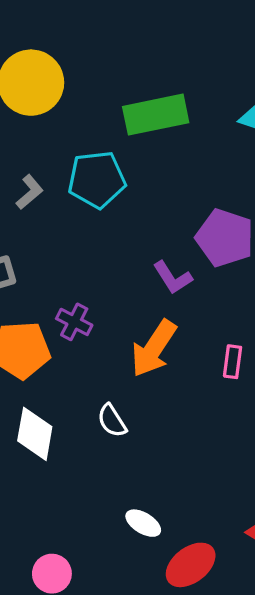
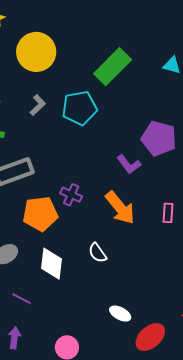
green rectangle: (156, 115) -> (113, 67), turned -30
gray L-shape: (30, 192) -> (38, 105), moved
orange arrow: (154, 348) -> (120, 208), turned -69

